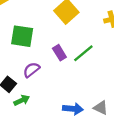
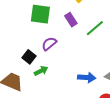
purple rectangle: (59, 53) -> (71, 20), moved

